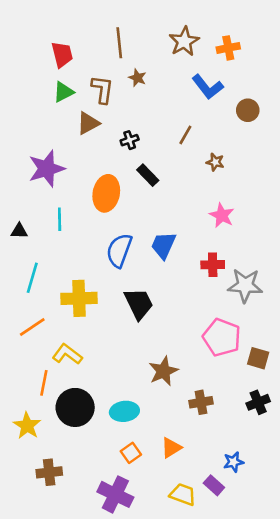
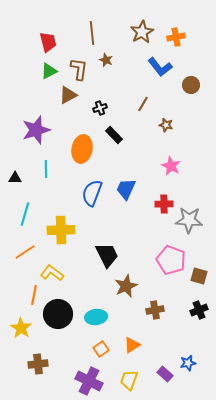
black trapezoid: (139, 304) -> (107, 255), moved
blue star: (233, 462) -> (188, 363), moved
yellow trapezoid: (183, 494) -> (129, 380), moved, turned -90

